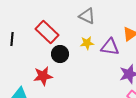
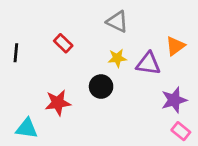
red rectangle: (47, 32) -> (63, 43), size x0.6
black circle: (60, 54) -> (101, 87), moved

